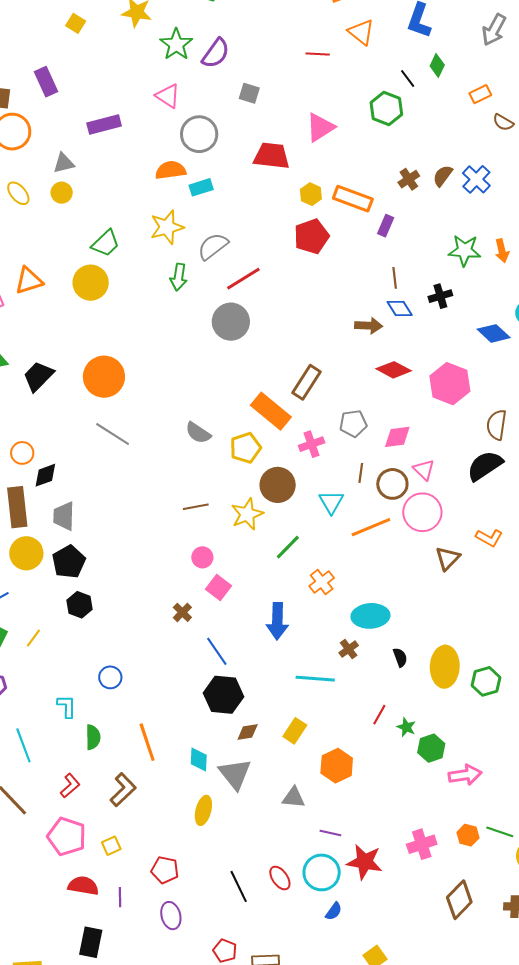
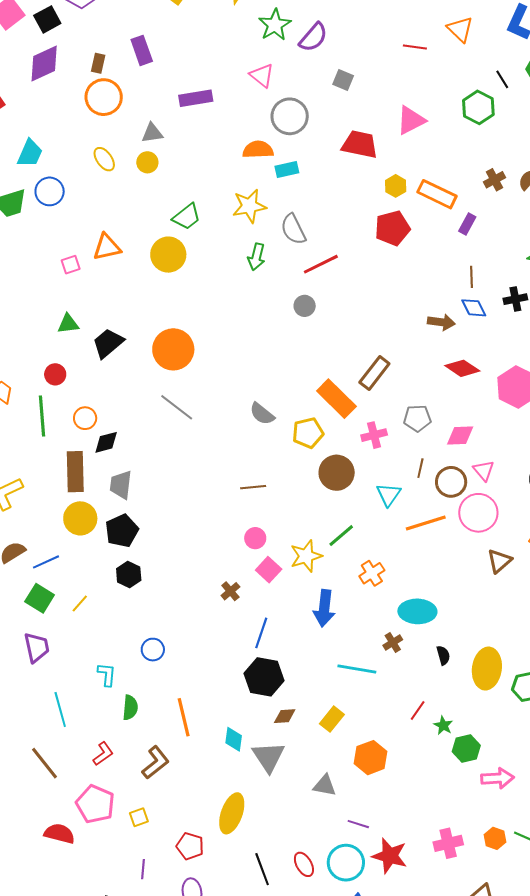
gray semicircle: (213, 246) -> (293, 229), turned -84
gray circle: (231, 322) -> (305, 306), size x0.6
yellow star: (247, 514) -> (306, 556), moved
blue line: (217, 651) -> (261, 633), turned 48
yellow ellipse: (203, 810) -> (232, 813), moved, size x1.4
red semicircle: (83, 886) -> (59, 834), moved

